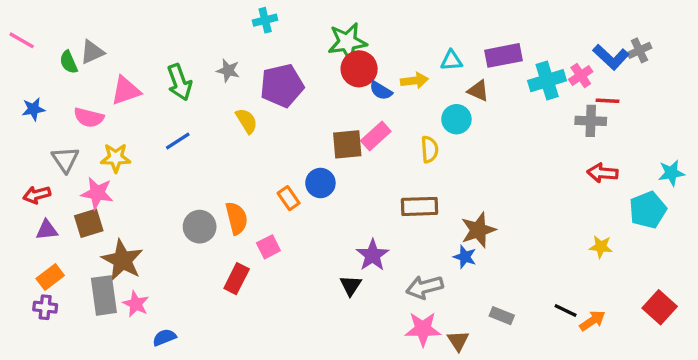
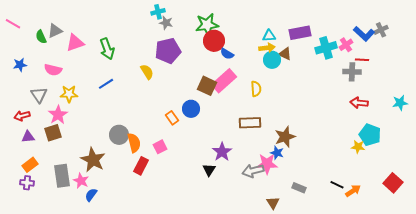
gray star: (228, 71) -> (166, 23), moved
yellow arrow: (414, 81) -> (267, 48), moved
pink triangle: (126, 91) -> (75, 43), moved
cyan circle: (456, 119) -> (272, 60), moved
pink rectangle: (376, 136) -> (224, 81), size x1.4
brown square: (347, 144) -> (207, 86), turned 30
pink star: (97, 193) -> (58, 115), turned 30
cyan pentagon: (648, 210) -> (370, 135), moved, turned -30
orange semicircle: (237, 218) -> (134, 143), moved
brown star: (122, 260) -> (93, 160), moved
pink star: (423, 329) -> (267, 164), moved
blue semicircle: (164, 337) -> (91, 195), moved, turned -32

